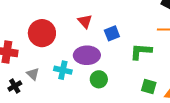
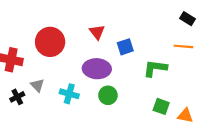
cyan cross: (63, 70) -> (69, 94), moved

